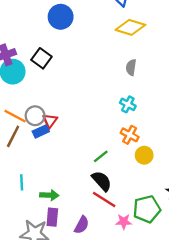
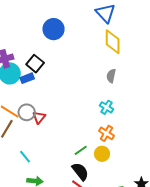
yellow diamond: (130, 27) -> (113, 42), turned 70
blue rectangle: (41, 131) -> (27, 78), moved
yellow circle: (144, 155) -> (102, 154), moved
cyan line: (22, 182) -> (25, 157), moved, turned -40

